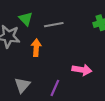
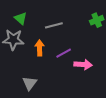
green triangle: (26, 19) -> (21, 18), moved
purple line: (55, 88) -> (64, 53), moved, turned 42

